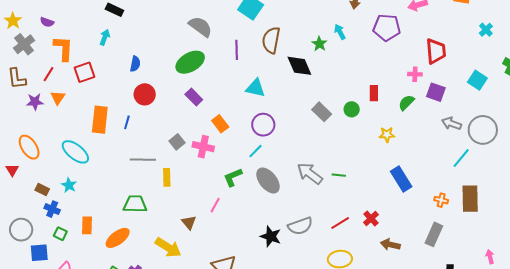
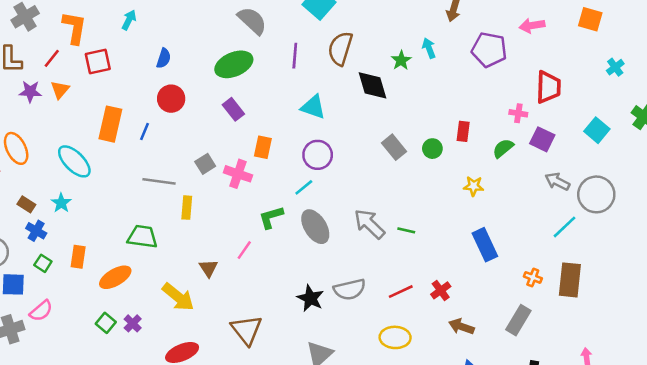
orange rectangle: (220, 124) -> (263, 147), turned 42

